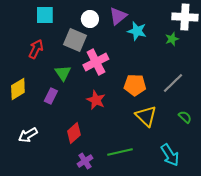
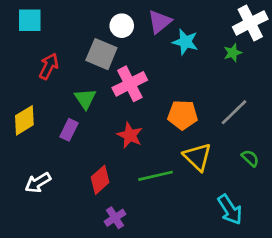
cyan square: (45, 15) -> (30, 20), moved
white cross: (185, 17) -> (250, 23), turned -30
green line: (120, 152) -> (156, 176), moved

